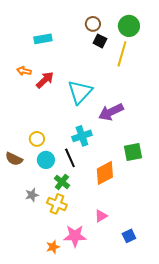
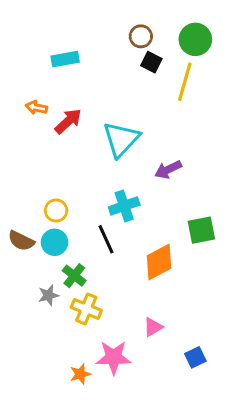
purple arrow: (111, 112) -> (168, 170), size x0.7
cyan circle: (46, 160) -> (55, 242), moved
green cross: (62, 182) -> (74, 276), moved

